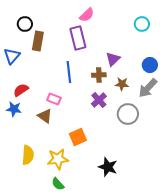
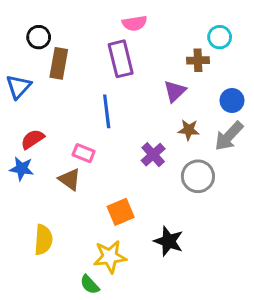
pink semicircle: (87, 15) -> (135, 23), turned 35
brown cross: (99, 75) -> (198, 60), moved
yellow star: (58, 159) -> (110, 257), moved
black star: (108, 167) -> (169, 241), moved

